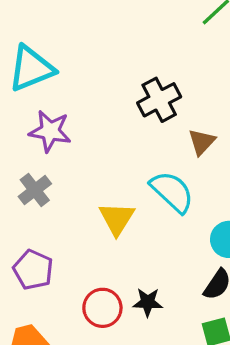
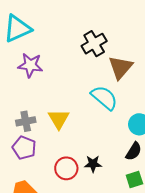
brown triangle: (202, 142) -> (120, 67), size x1.5
gray cross: (35, 190) -> (26, 121), moved, turned 30
yellow triangle: (117, 219) -> (59, 119), moved

